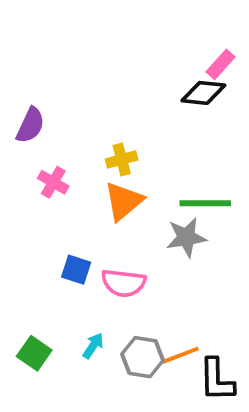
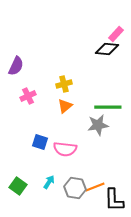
pink cross: (53, 182) -> (28, 96), turned 35
orange triangle: (124, 201) -> (65, 106), size x0.7

